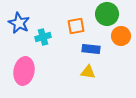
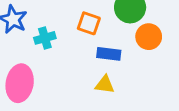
orange square: (76, 26) -> (89, 23), turned 30

